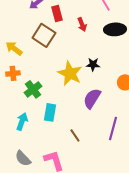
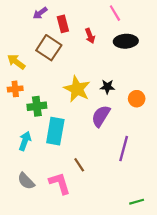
black star: (93, 64) -> (107, 87), moved
green cross: (33, 89) -> (37, 106), turned 30
cyan rectangle: (50, 112) -> (55, 131), size x1.4
brown line: (75, 135) -> (79, 165), moved

